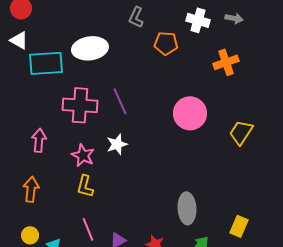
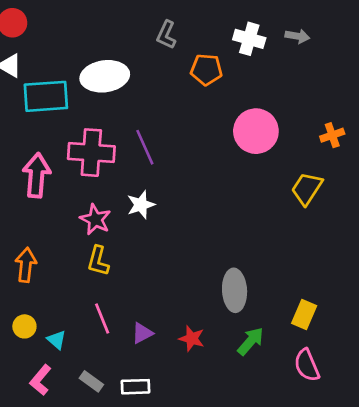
orange cross: (226, 62) -> (332, 135), moved, size x0.7
pink circle: (190, 113) -> (256, 131), moved
pink arrow: (39, 140) -> (37, 175), moved, size x1.4

